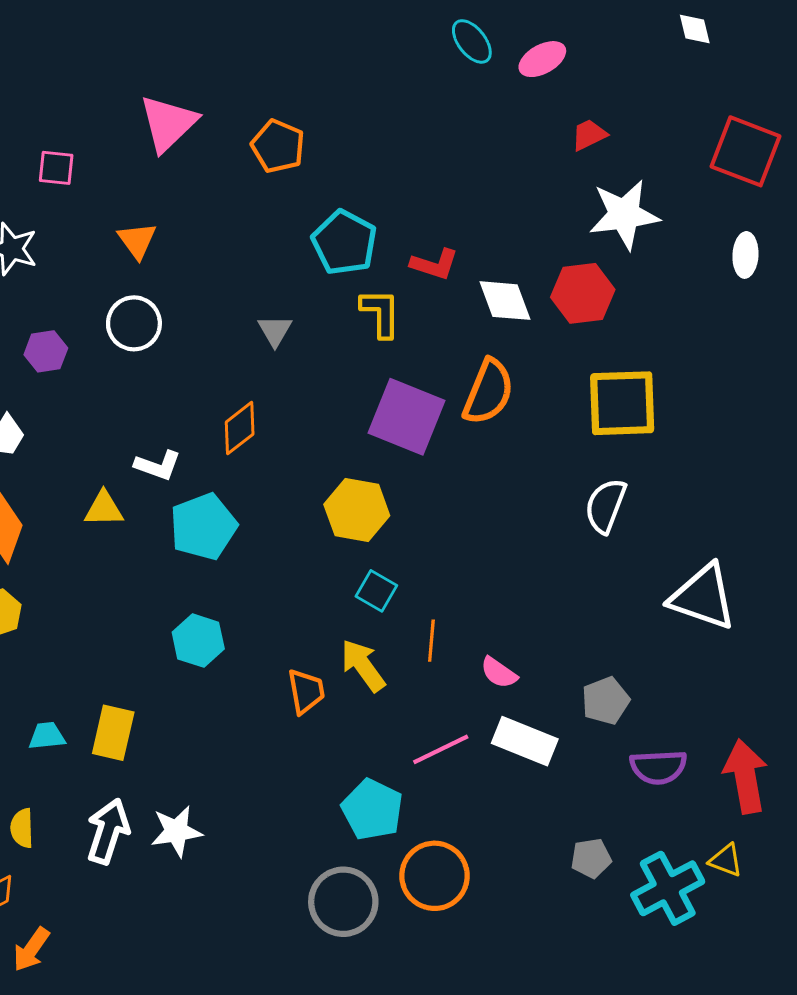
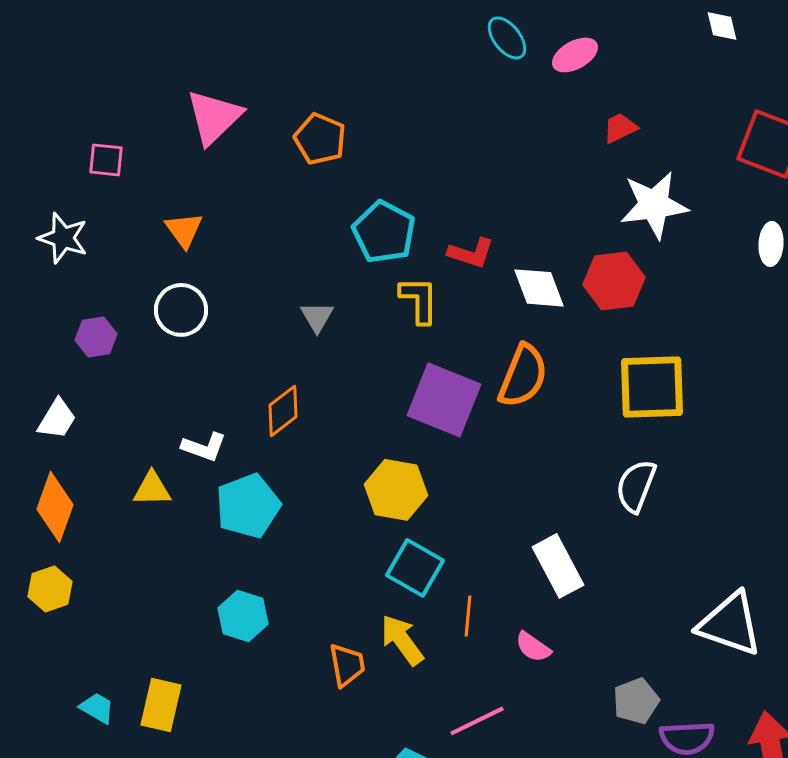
cyan square: (376, 591) -> (415, 568), size x1.4
white triangle: (703, 597) -> (730, 624), moved
gray pentagon: (606, 701) -> (636, 701), moved
cyan trapezoid: (47, 736) -> (97, 708), turned 36
white rectangle: (525, 741) -> (558, 566), moved, turned 40

